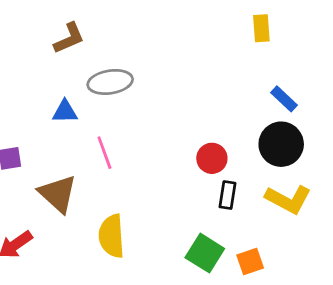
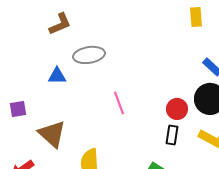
pink line: (104, 153) -> (119, 103), moved
red circle: (212, 158) -> (177, 109), moved

